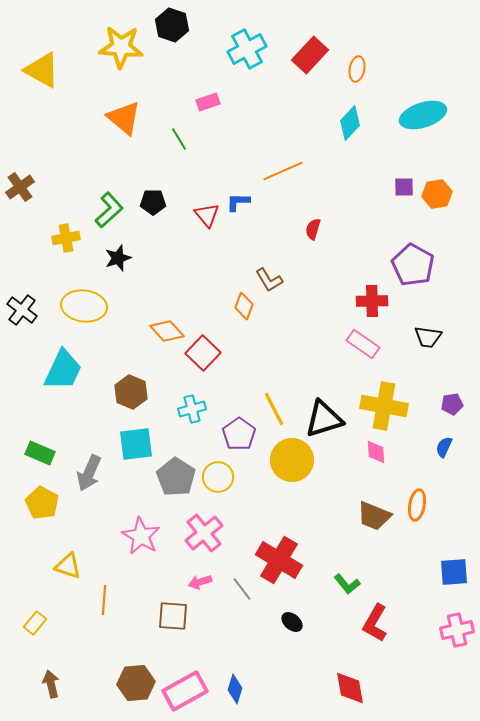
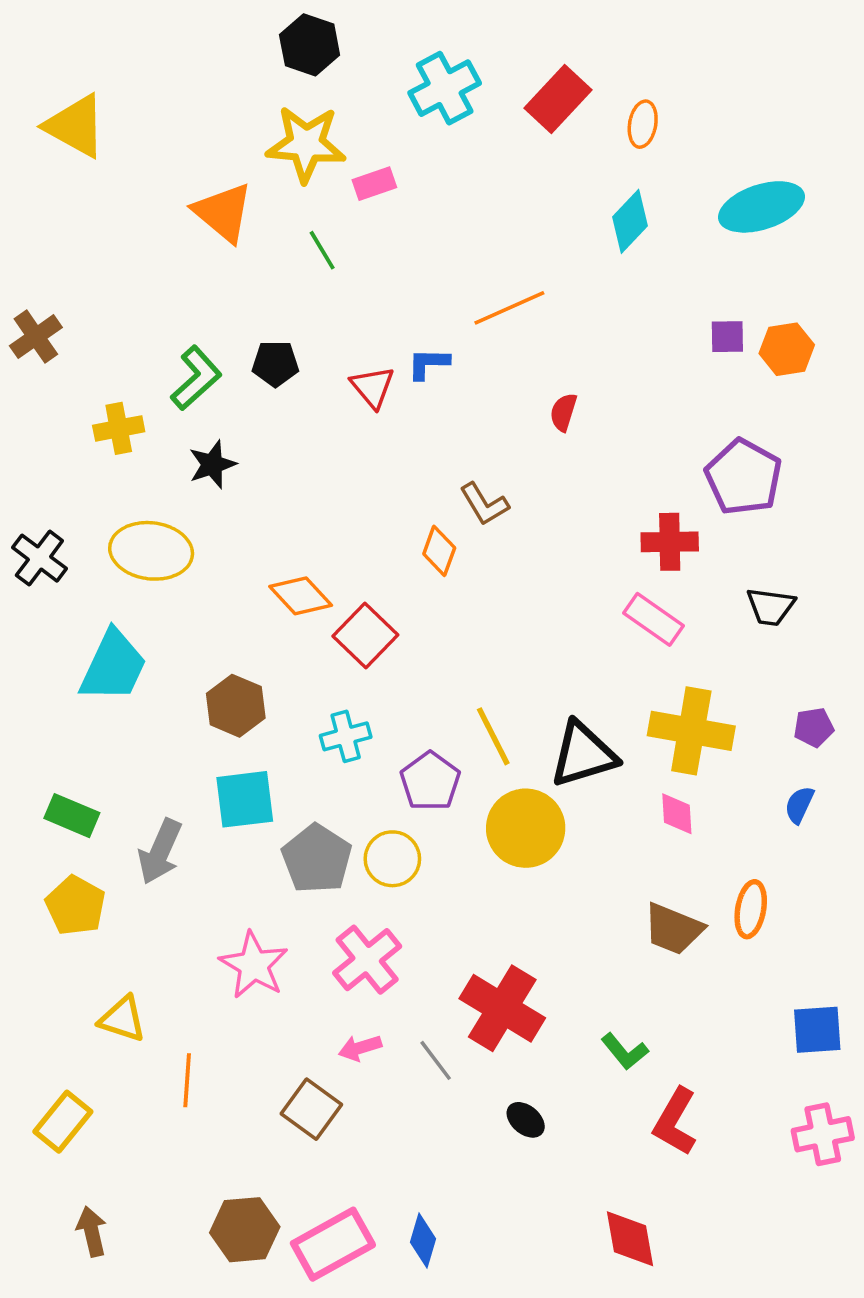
yellow star: (121, 47) -> (306, 144), moved
brown square: (173, 616) -> (311, 1109), turned 32
yellow rectangle: (35, 623) -> (63, 1122), size x1.4

